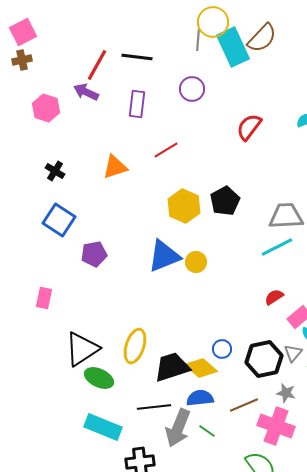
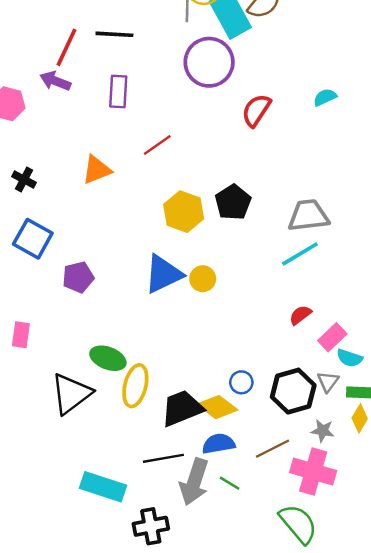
purple circle: (192, 89) -> (209, 62), moved, size x1.6
green ellipse: (99, 378) -> (108, 358), moved

